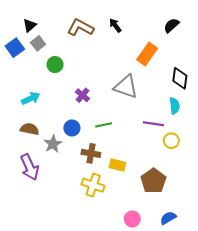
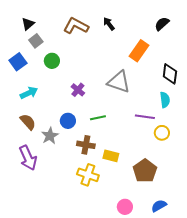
blue square: (15, 48) -> (18, 62), moved
brown semicircle: (30, 129) -> (28, 122), turned 36

